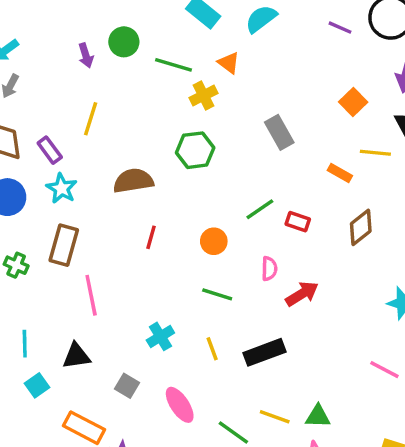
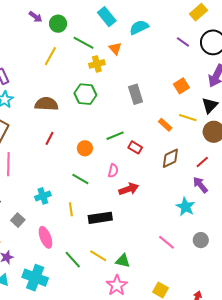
purple arrow: (86, 55) -> (36, 17), moved, turned -48
yellow line: (91, 119) -> (50, 56), moved

